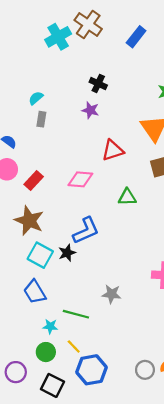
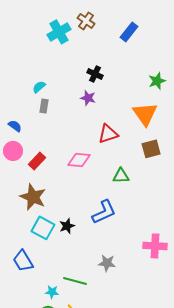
brown cross: (88, 25) -> (86, 21), size x0.7
blue L-shape: (86, 231) -> (104, 212), moved
blue trapezoid: (35, 292) -> (23, 261), moved

